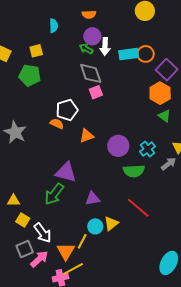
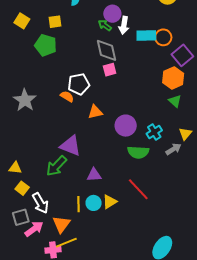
yellow line: (82, 241) -> (78, 204), moved, turned -35

